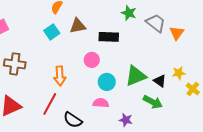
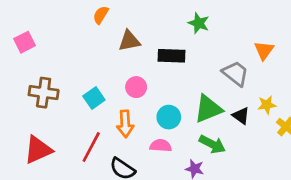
gray trapezoid: (156, 23) -> (235, 73), moved
cyan square: (52, 32) -> (94, 98), moved
pink circle: (92, 60) -> (136, 87), moved
orange arrow: (60, 76) -> (125, 124), moved
green arrow: (153, 102) -> (212, 144), moved

